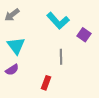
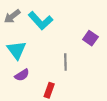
cyan L-shape: (58, 21) -> (40, 21), moved
purple semicircle: (12, 70) -> (22, 75), moved

